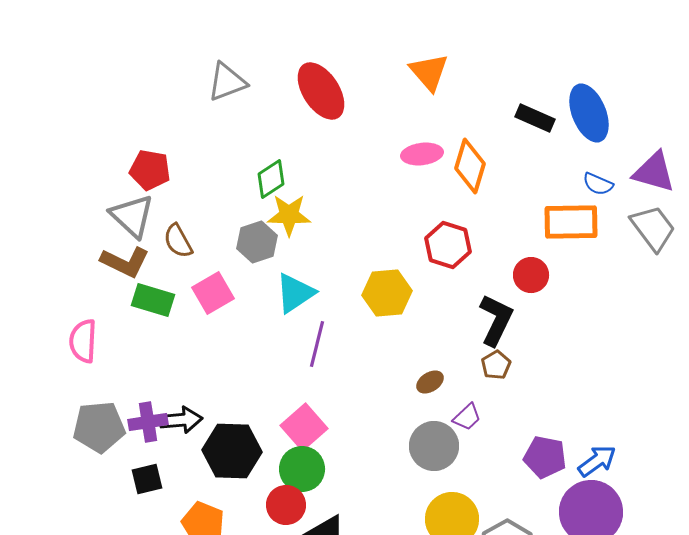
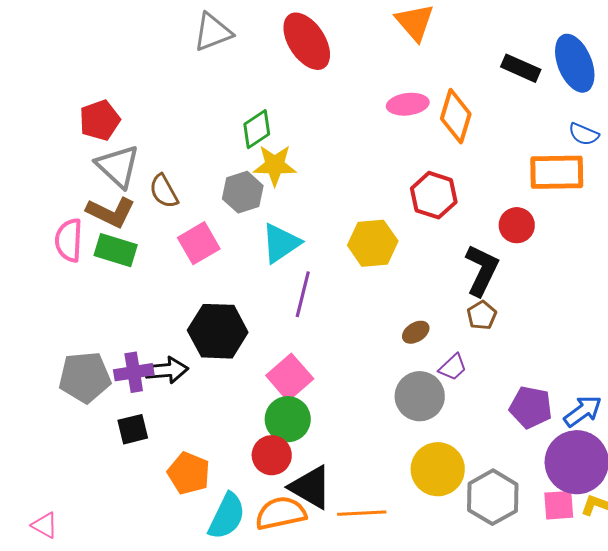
red pentagon: (150, 170) -> (100, 120), moved, turned -30
green rectangle: (153, 300) -> (116, 250), moved
pink semicircle: (83, 341) -> (69, 240), moved
black hexagon: (232, 451) -> (218, 331), moved

